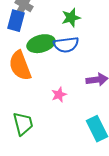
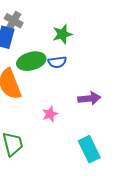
blue semicircle: (66, 45) -> (57, 62), size x0.7

